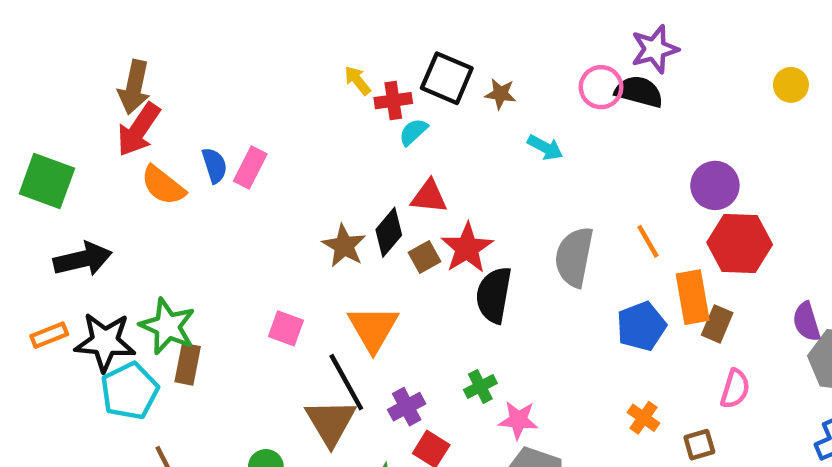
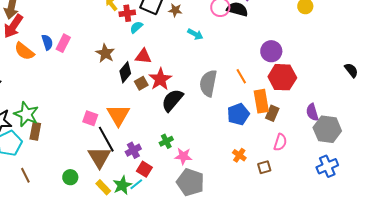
brown star: (344, 246) -> (105, 53), moved
black semicircle: (494, 295) -> (172, 100), turned 30
pink square: (286, 328) -> (90, 118), moved

